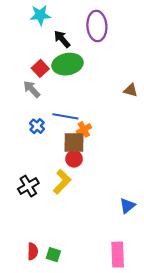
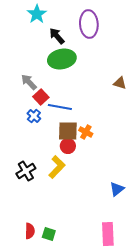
cyan star: (40, 15) -> (37, 14), turned -30
red square: (40, 68) -> (41, 97), moved
orange cross: (84, 129) -> (86, 132), moved, turned -32

